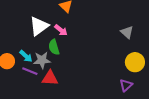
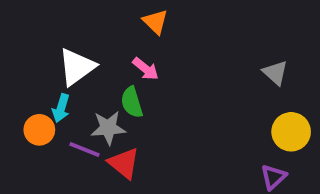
white triangle: (39, 26) -> (77, 67), moved
cyan arrow: (26, 56) -> (61, 108), moved, turned 64
red triangle: (50, 78) -> (124, 163), turned 36

